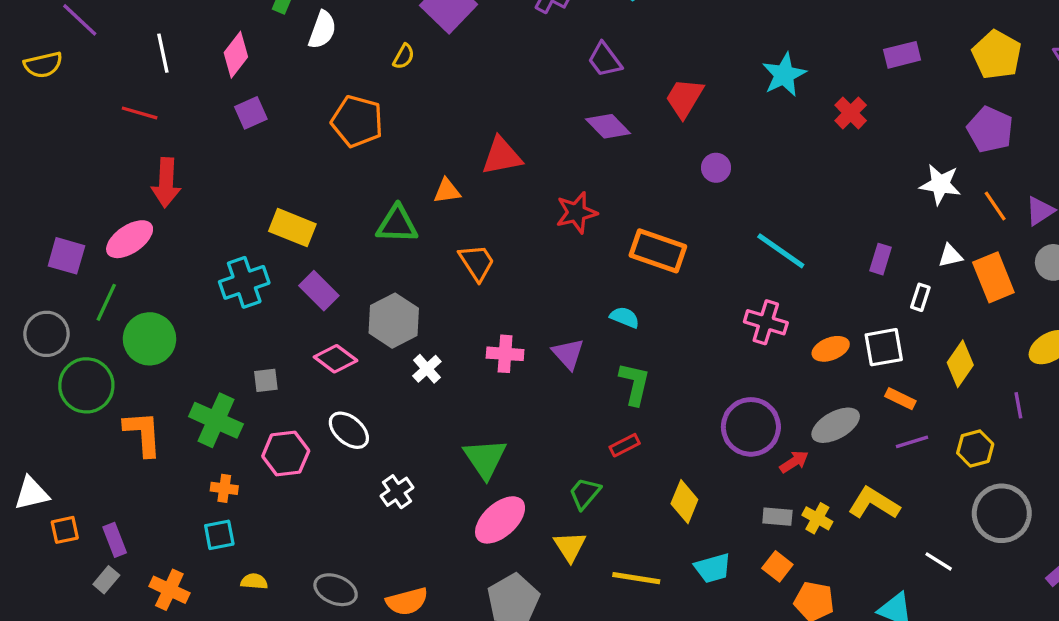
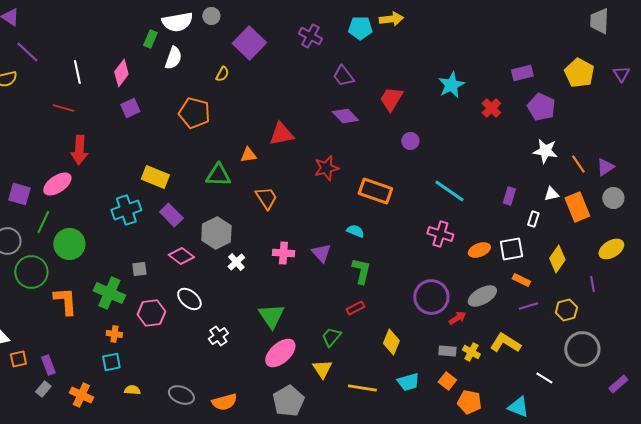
purple pentagon: (990, 130) -> (541, 107), moved

